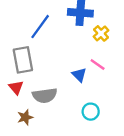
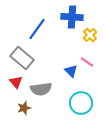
gray rectangle: (23, 60) -> (22, 58), turned -40
cyan circle: (91, 112) -> (81, 103), size x1.5

